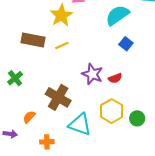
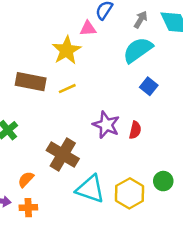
red semicircle: (115, 78) -> (135, 130), turned -56
yellow hexagon: (112, 111) -> (130, 193), moved
orange cross: (47, 142) -> (28, 208), moved

